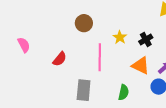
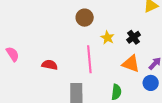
brown circle: (84, 23) -> (85, 18), moved
red semicircle: (60, 59) -> (50, 65), turned -112

